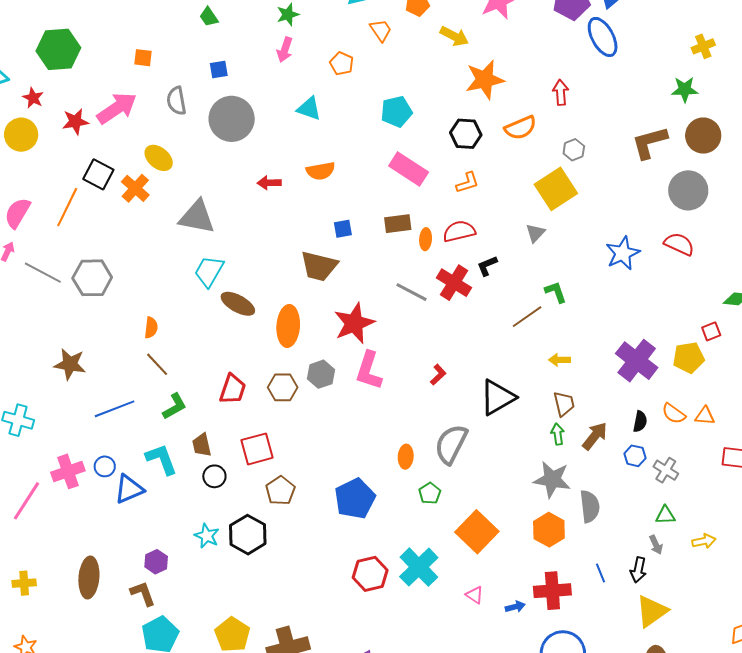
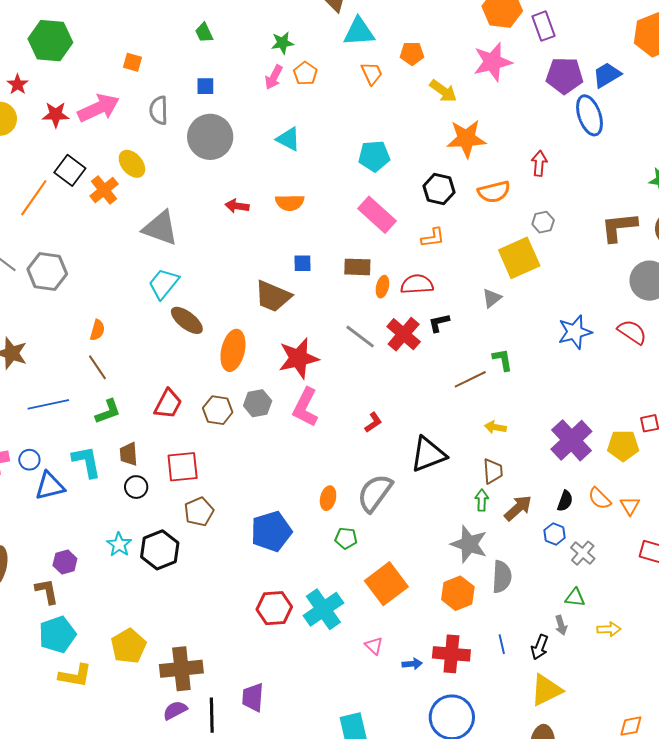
orange pentagon: (342, 64) -> (305, 73), moved
orange triangle: (705, 416) -> (630, 506), turned 45
green pentagon: (430, 493) -> (346, 538), turned 30

